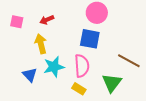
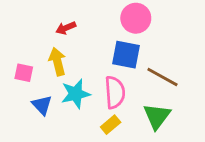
pink square: (17, 22) -> (24, 73), moved
brown line: (129, 61) -> (162, 77), moved
yellow rectangle: (79, 89) -> (111, 125), turned -72

